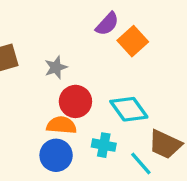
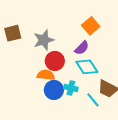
purple semicircle: (107, 24) -> (82, 48), moved
gray star: (56, 67) -> (44, 40), size x1.5
blue circle: (56, 155) -> (54, 90), moved

